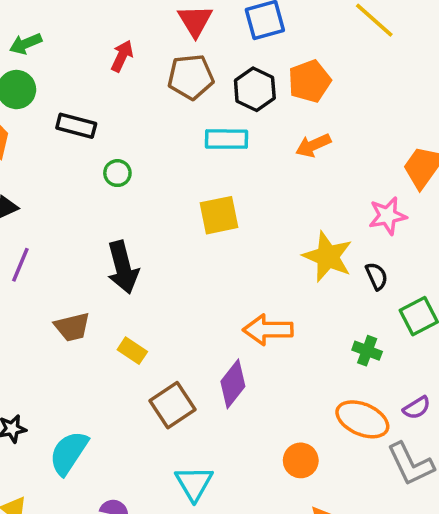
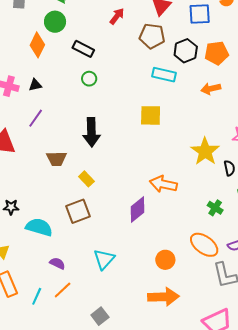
green circle: (117, 173) -> (89, 79), moved
brown square: (173, 405) -> (78, 211), moved
cyan semicircle: (69, 453) -> (39, 227), turned 60

